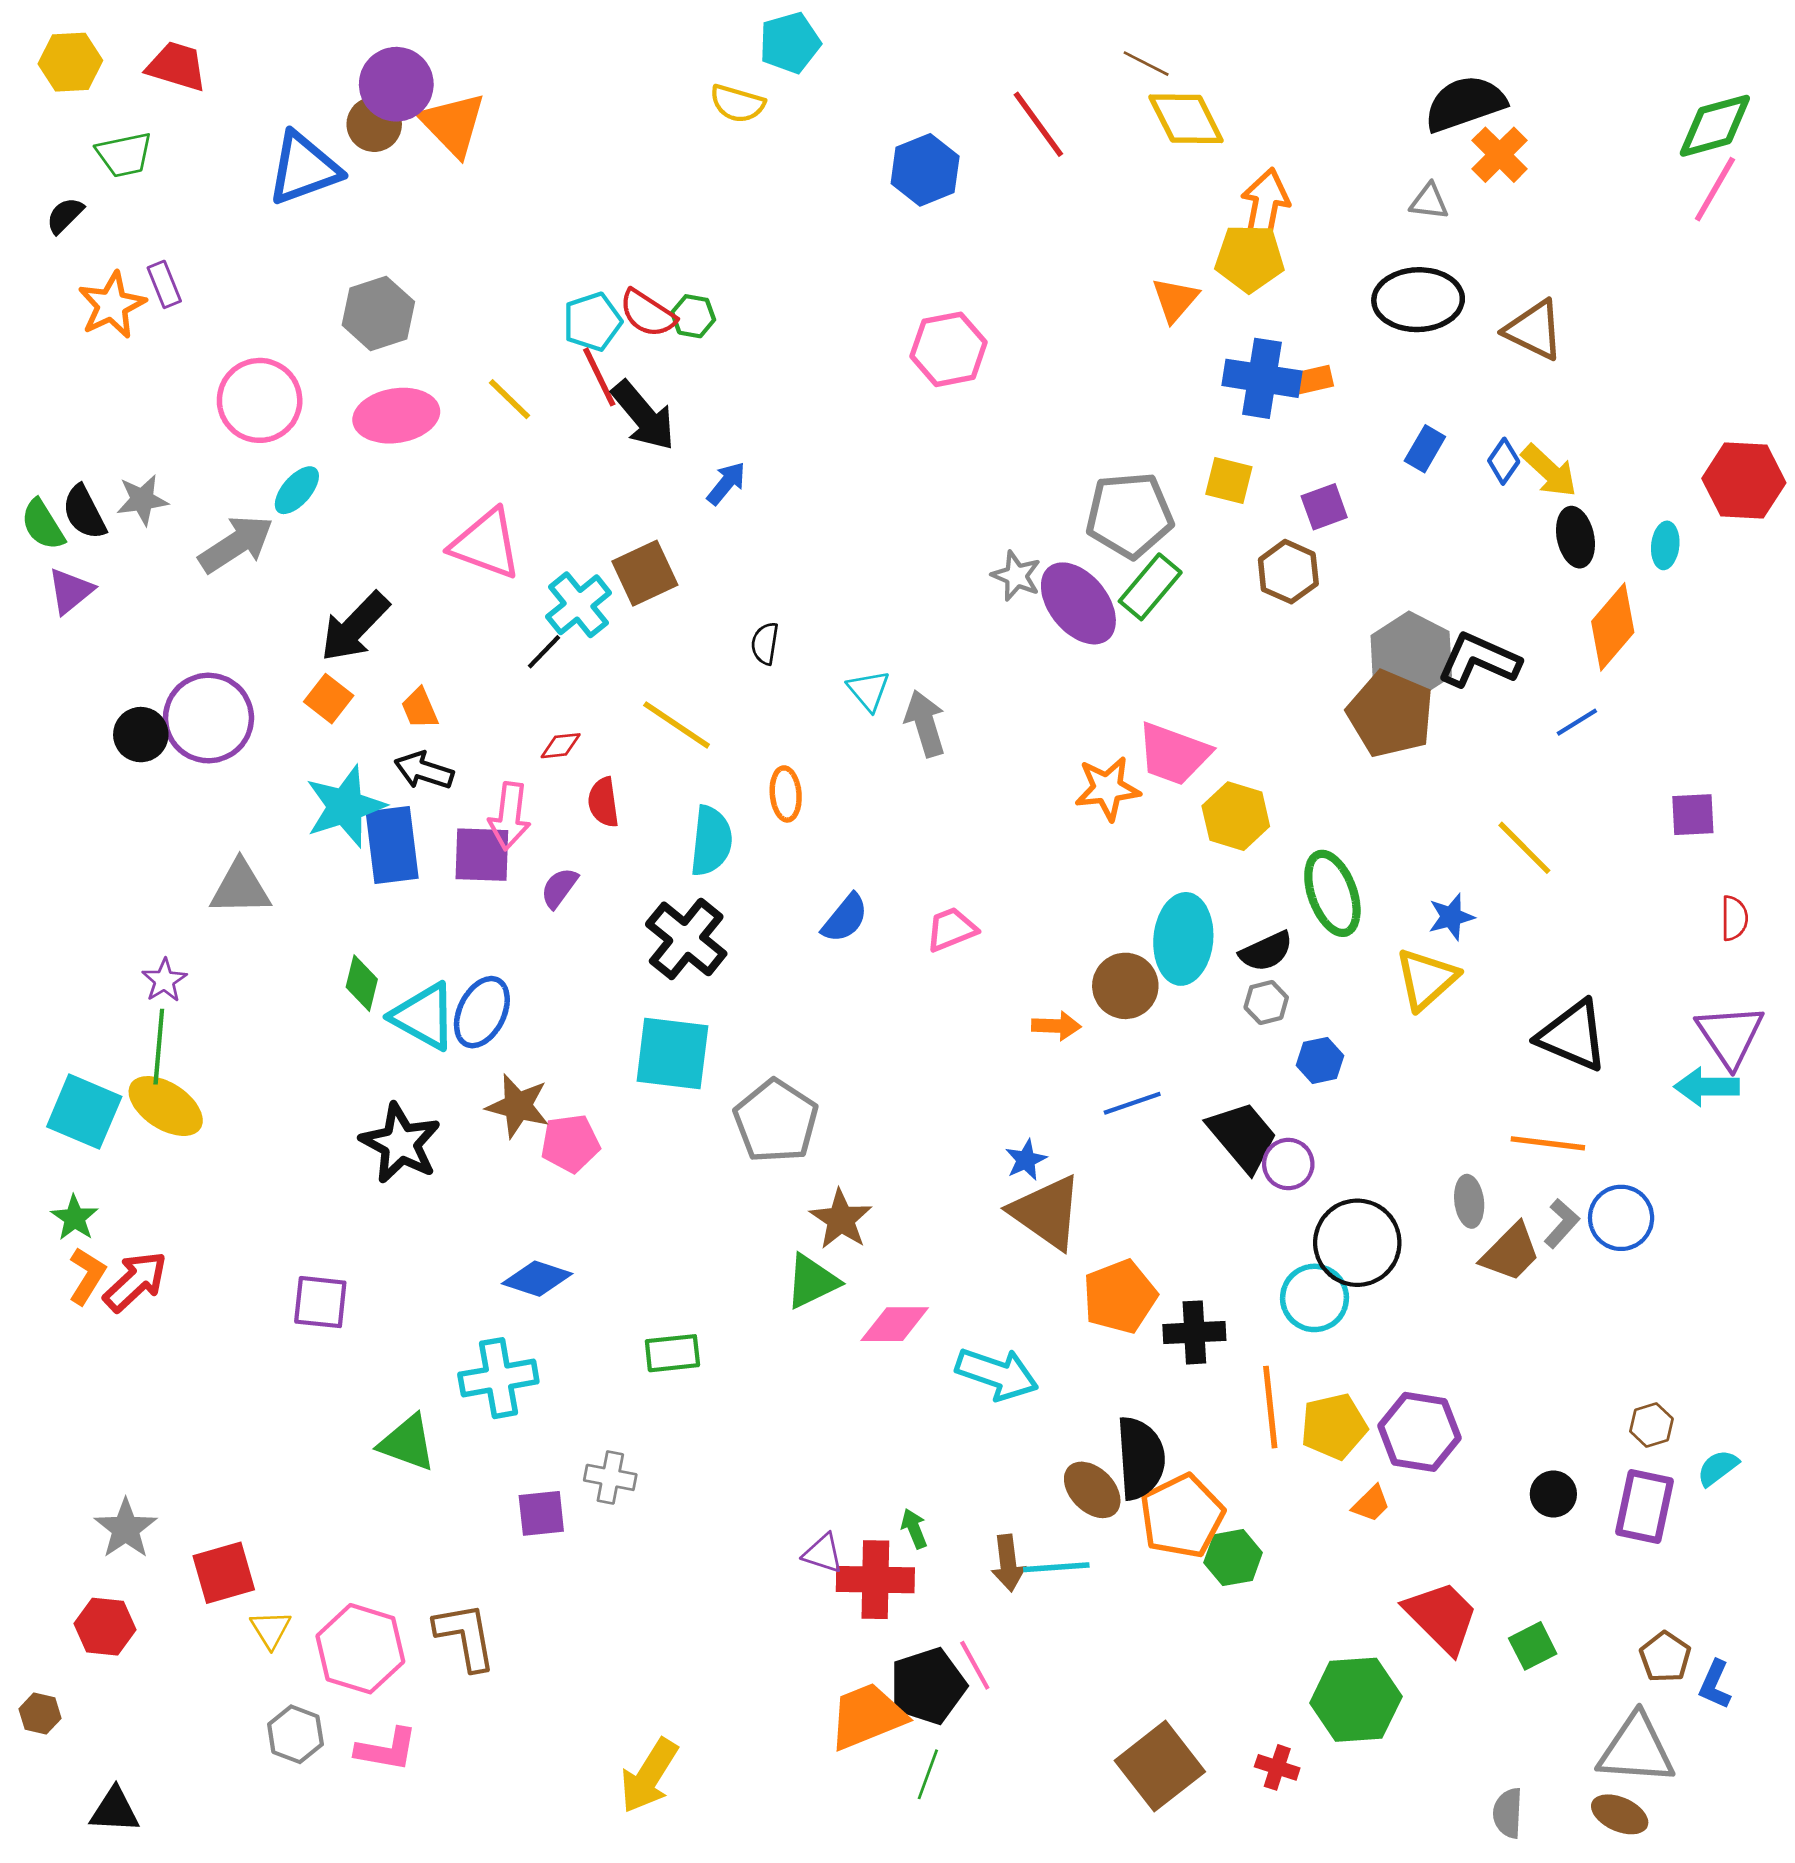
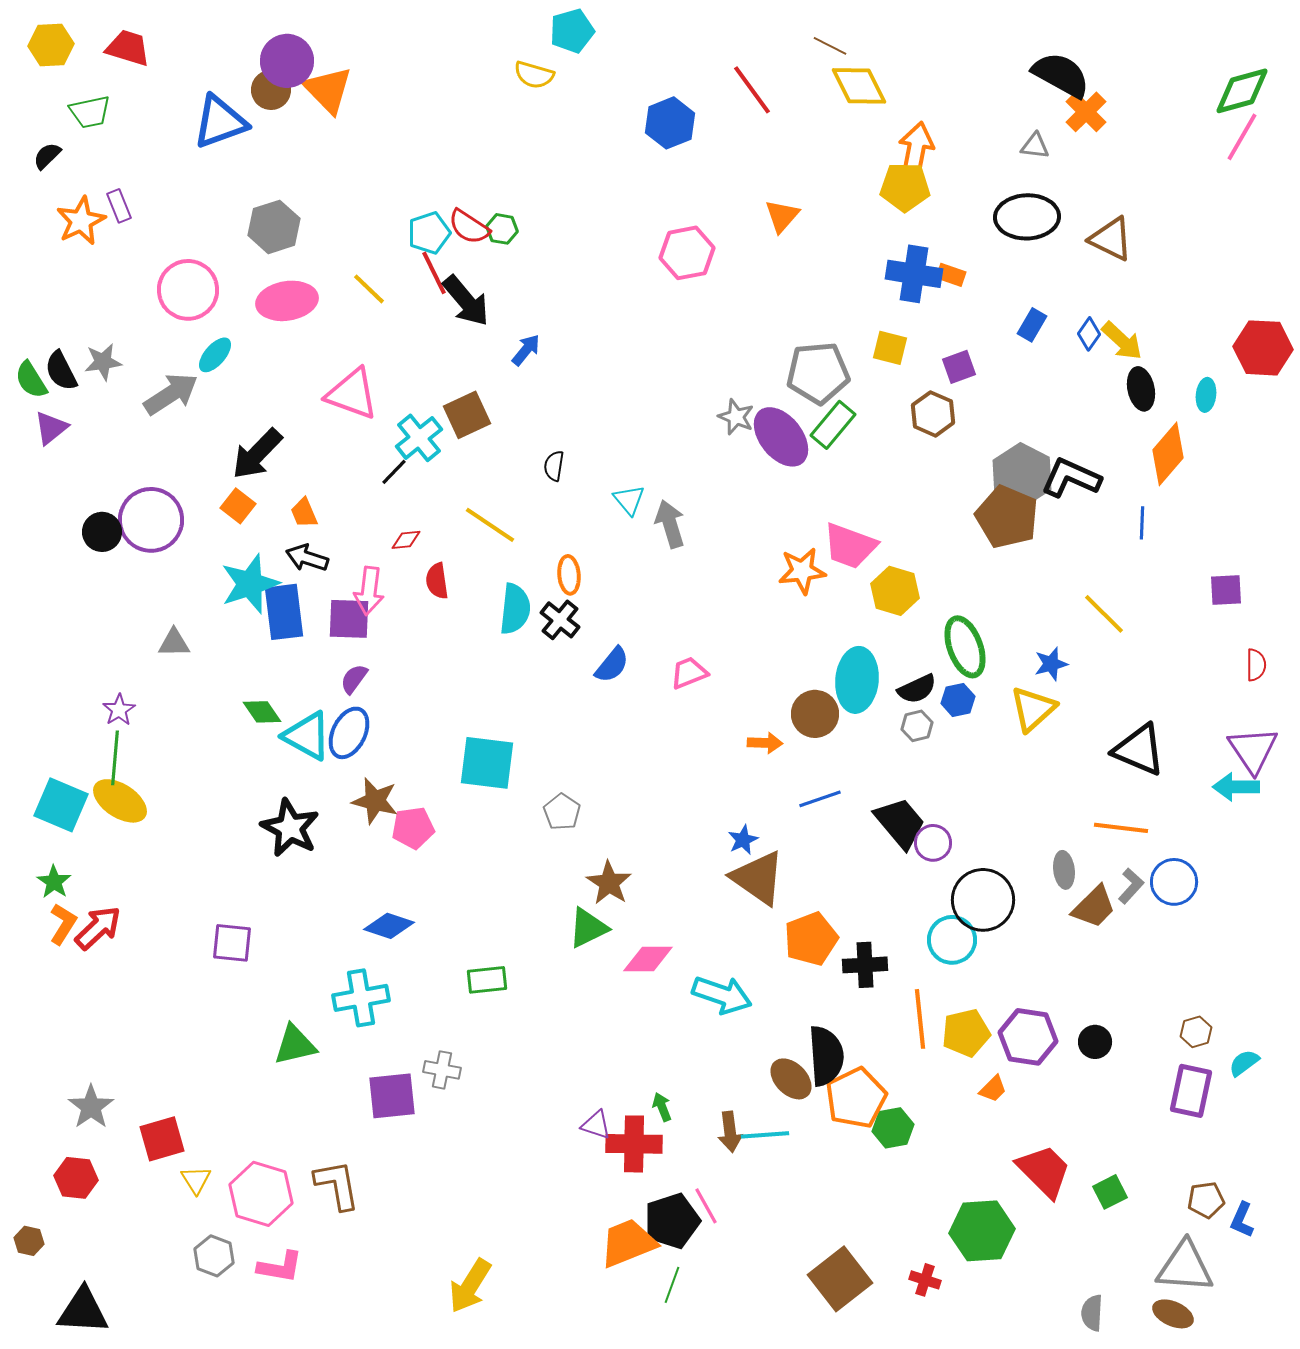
black semicircle: (1465, 104) -> (1061, 75), turned 48
orange triangle: (1175, 300) -> (782, 216), moved
orange rectangle: (1313, 380) -> (951, 275), turned 32
blue line: (1577, 722) -> (1142, 523), turned -56
gray triangle: (240, 888) -> (174, 643), size x0.7
purple semicircle: (559, 888) -> (354, 679), moved
black cross: (686, 939) -> (560, 620), moved, size x0.7
green diamond: (362, 983) -> (262, 712), turned -48
blue hexagon: (1320, 1060) -> (958, 700), moved
gray pentagon: (776, 1121) -> (562, 812), size x0.6
green triangle: (407, 1443) -> (295, 1045), turned -33
black circle: (1553, 1494) -> (1095, 1042), moved
purple square: (541, 1513) -> (392, 1096), size x1.4
brown pentagon: (1665, 1657) -> (1206, 1200), turned 30
black triangle: (115, 1810) -> (83, 1311), size x1.4

